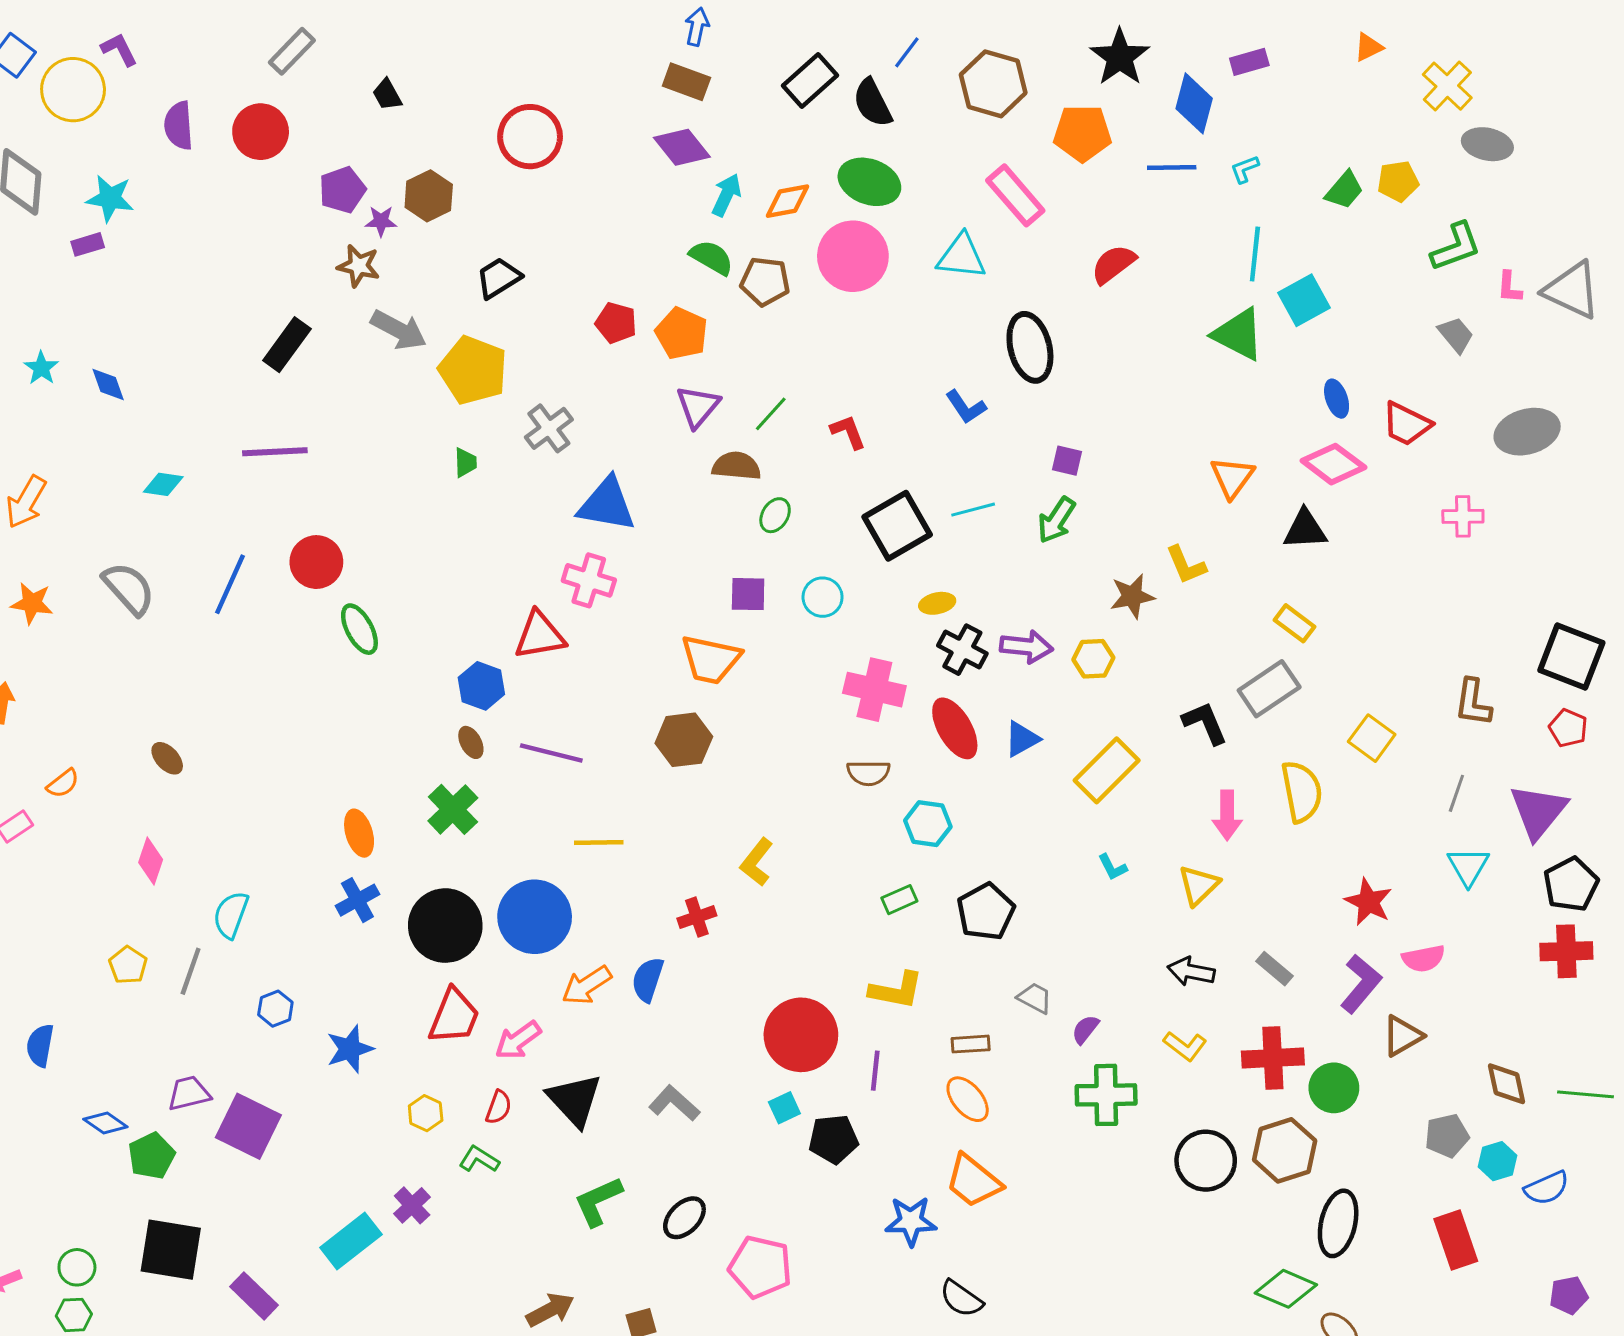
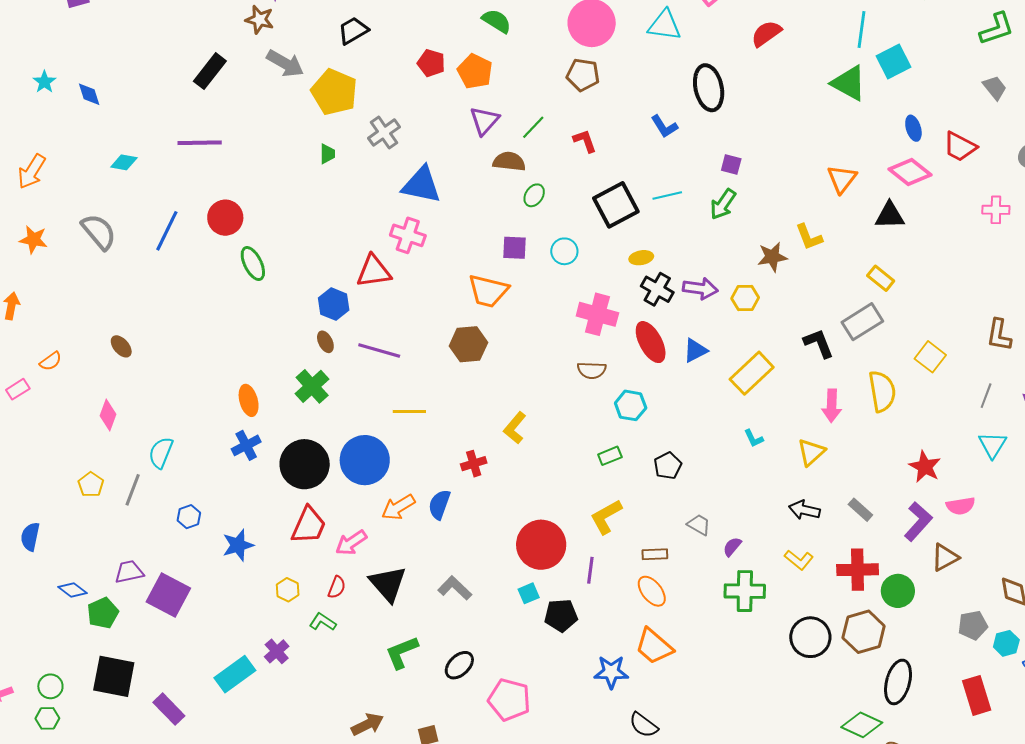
brown pentagon: (765, 281) -> (583, 75), moved
black pentagon: (986, 912) -> (668, 466), size x0.7
yellow L-shape: (896, 990) -> (606, 517), turned 138

